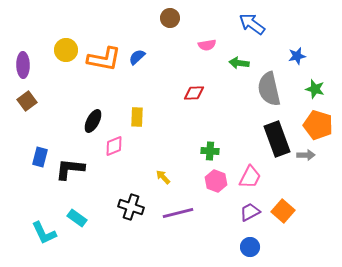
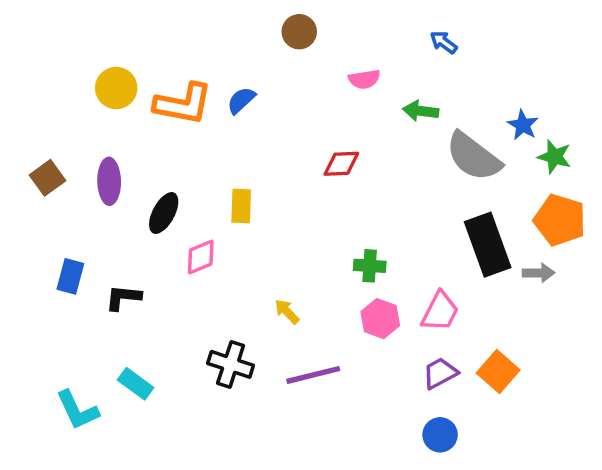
blue arrow: (252, 24) -> (444, 42), size x0.6
blue star: (297, 56) -> (523, 125), moved, turned -30
purple ellipse: (23, 65) -> (109, 181), moved
gray semicircle: (269, 89) -> (474, 157), turned -40
black L-shape: (70, 169) -> (123, 297), size x0.7

